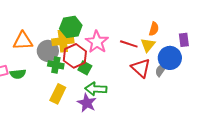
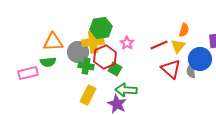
pink star: (97, 42) -> (127, 43), size x0.6
red line: (129, 44) -> (159, 45), turned -42
gray semicircle: (161, 70) -> (191, 71), turned -40
green semicircle: (18, 74) -> (48, 62), moved

